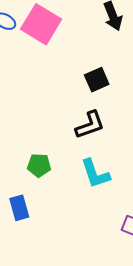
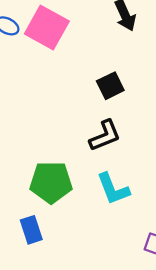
green pentagon: (39, 165) -> (51, 182), size x1.6

